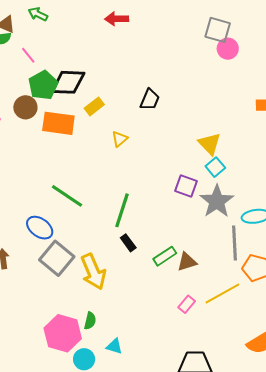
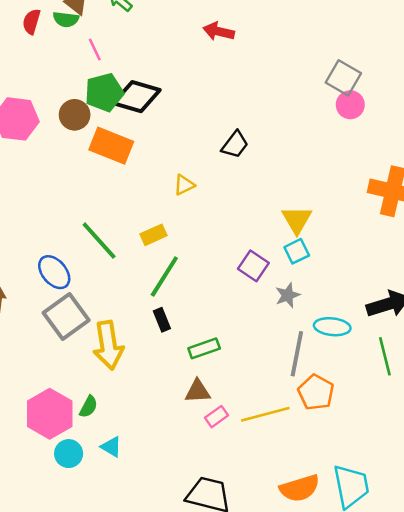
yellow rectangle: (94, 106) -> (153, 235), moved
gray star: (217, 201) -> (288, 295), size x0.6
brown triangle: (187, 262) -> (198, 391), moved

